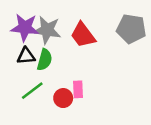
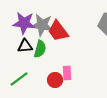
red trapezoid: (83, 35) -> (58, 31), moved
green line: (32, 91) -> (19, 79), moved

